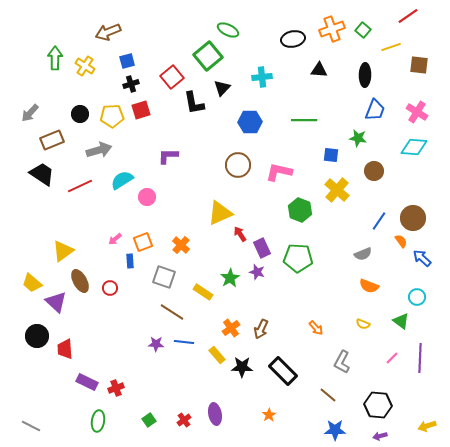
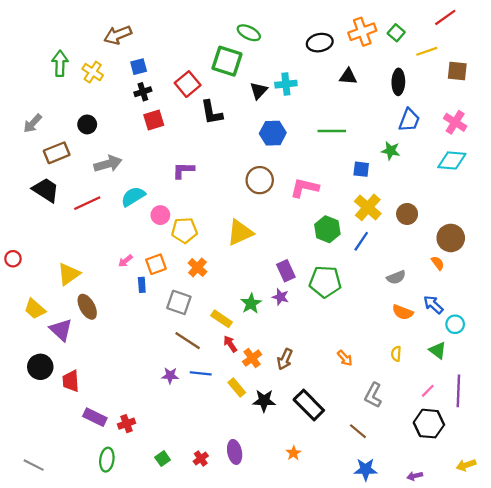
green square: (208, 56) -> (227, 61), turned -32
black triangle: (222, 88) -> (259, 91), moved
yellow pentagon: (112, 116) -> (184, 230), moved
brown circle: (374, 171) -> (407, 214), moved
blue line: (379, 221) -> (361, 241), moved
red arrow: (240, 234) -> (230, 344), moved
blue arrow: (422, 258) -> (433, 305), moved
red circle: (110, 288) -> (13, 259), moved
yellow semicircle: (363, 324) -> (396, 354), turned 72
black hexagon: (378, 405) -> (429, 424), moved

